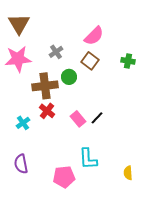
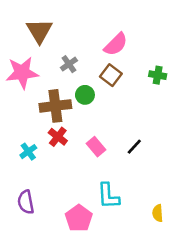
brown triangle: (19, 24) -> (39, 31), moved
black line: (97, 118) -> (134, 147), moved
pink pentagon: (64, 177) -> (79, 218), turned -30

